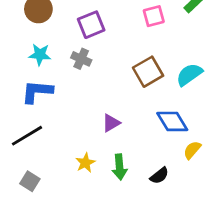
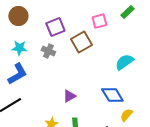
brown square: (148, 72) -> (81, 42), moved
blue L-shape: (37, 92) -> (17, 74), turned 145

